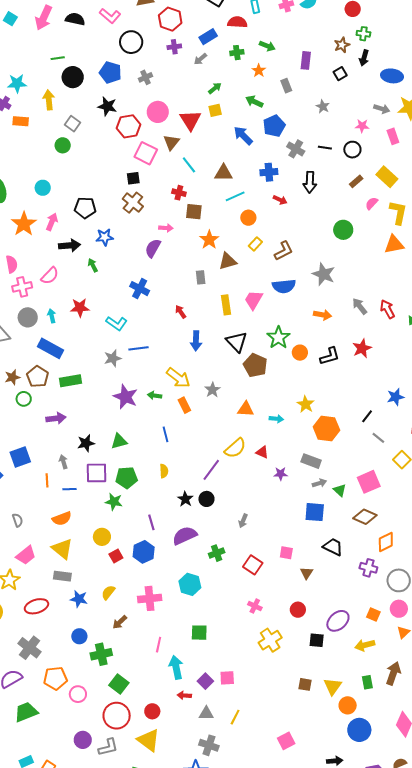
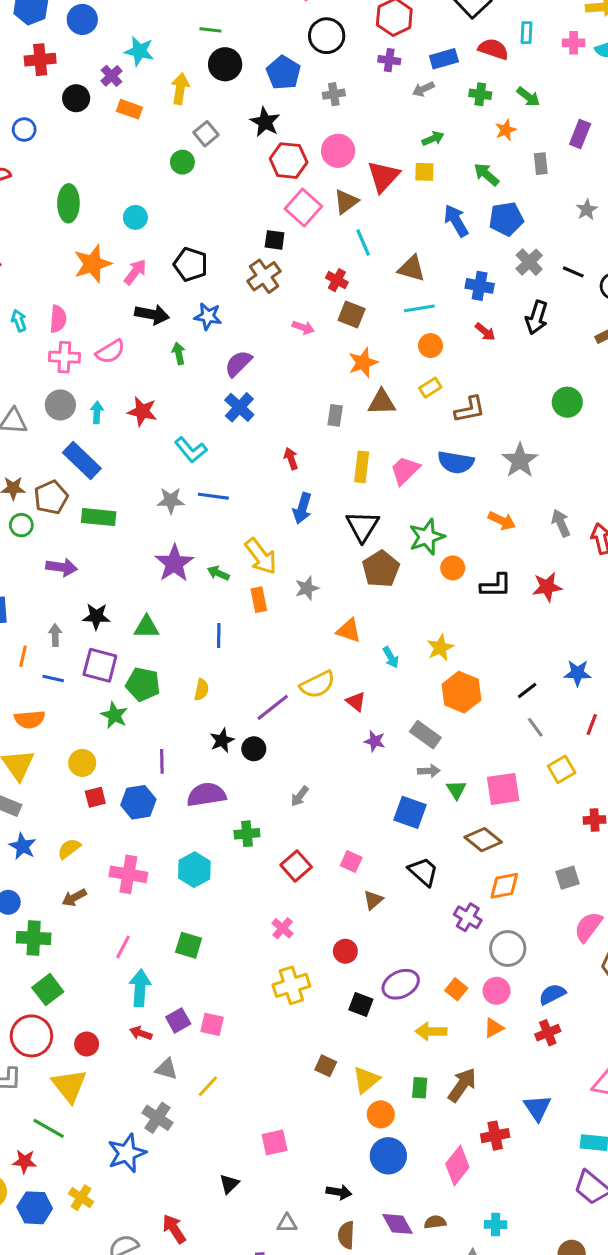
purple semicircle: (153, 248) -> (238, 364), moved
cyan arrow: (276, 419) -> (391, 657), turned 40

